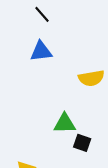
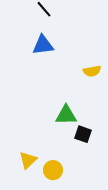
yellow semicircle: (91, 78) -> (92, 71), size x0.7

